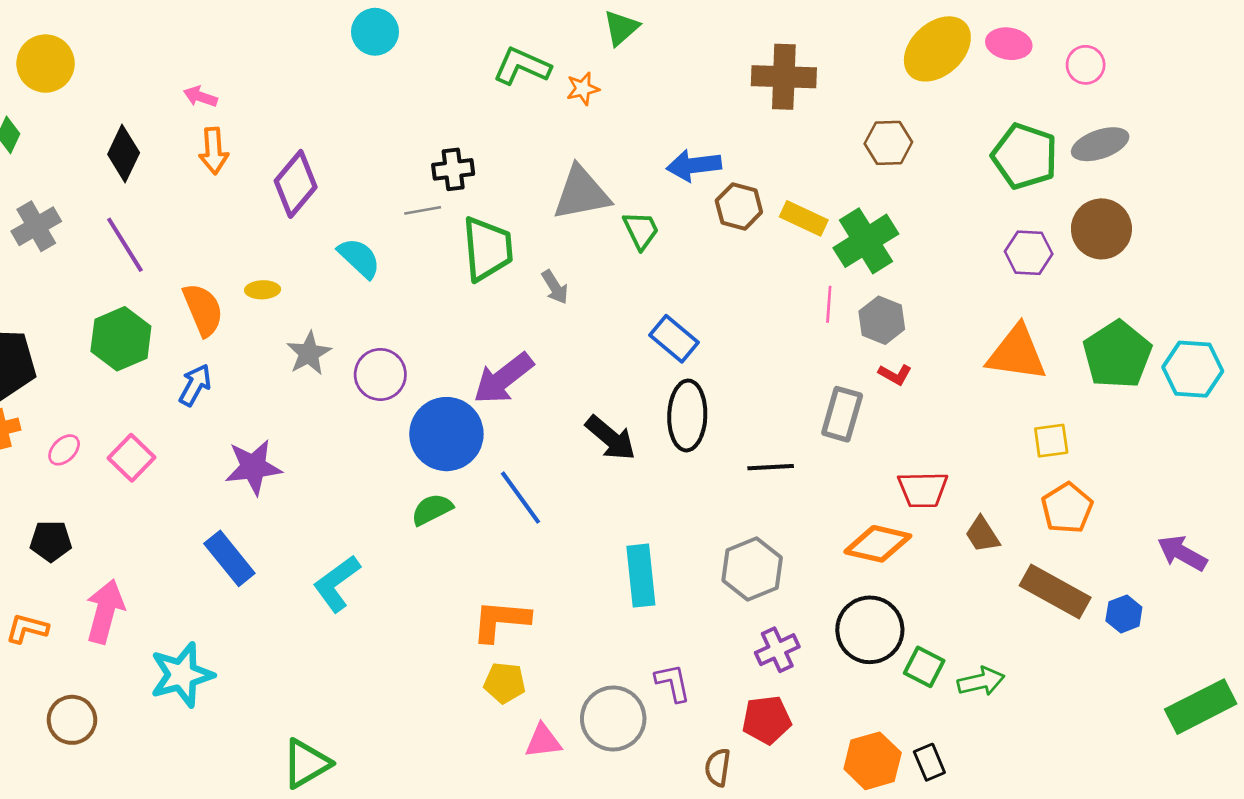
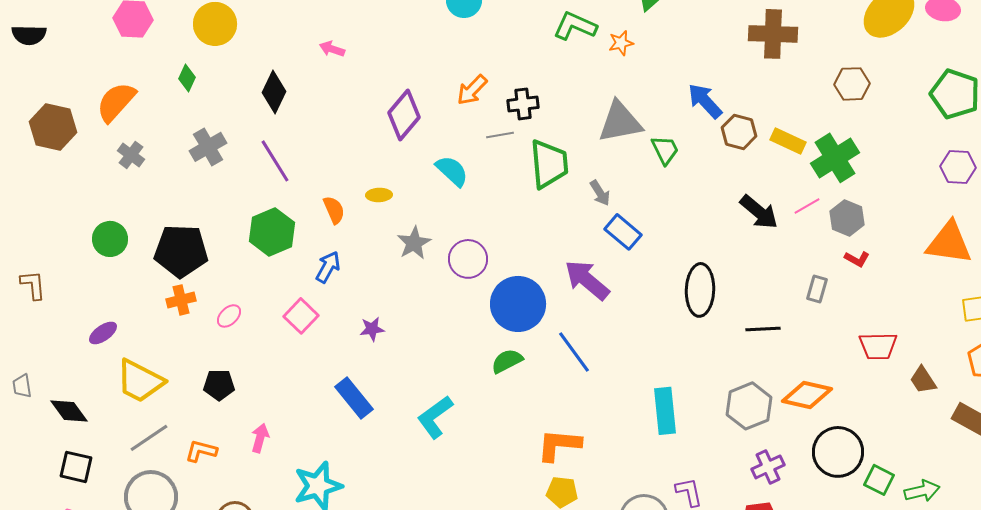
orange arrow: (214, 151) -> (472, 90), moved, turned 48
blue arrow: (694, 165) -> (705, 101), turned 54
pink line: (829, 304) -> (807, 206), turned 56
orange semicircle: (203, 310) -> (334, 210), size x0.7
blue rectangle: (674, 339) -> (623, 232), moved
purple arrow: (503, 378) -> (587, 280), moved, turned 78
gray rectangle: (842, 414) -> (817, 289), size x0.7
black arrow: (611, 438) -> (759, 212), moved
pink square: (132, 458) -> (301, 316), moved
purple star: (253, 467) -> (372, 329), size x0.6
orange diamond: (878, 544) -> (807, 395), moved
pink arrow: (105, 611) -> (260, 438), size x0.6

